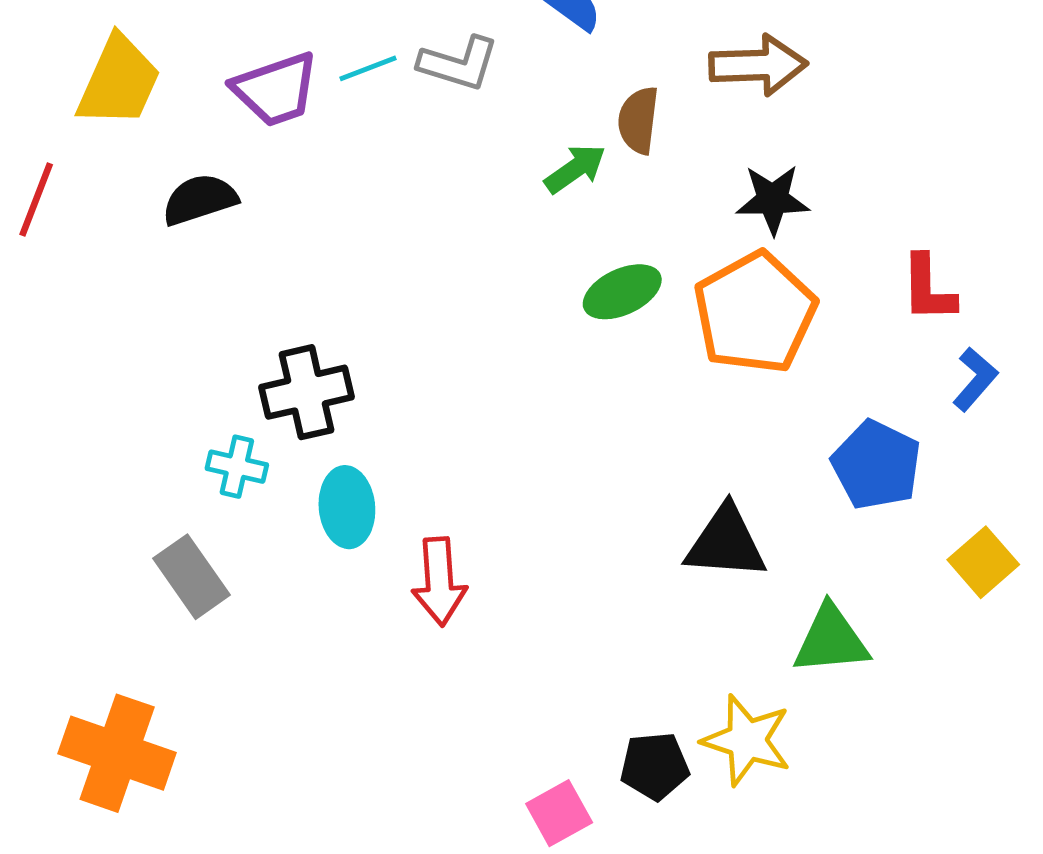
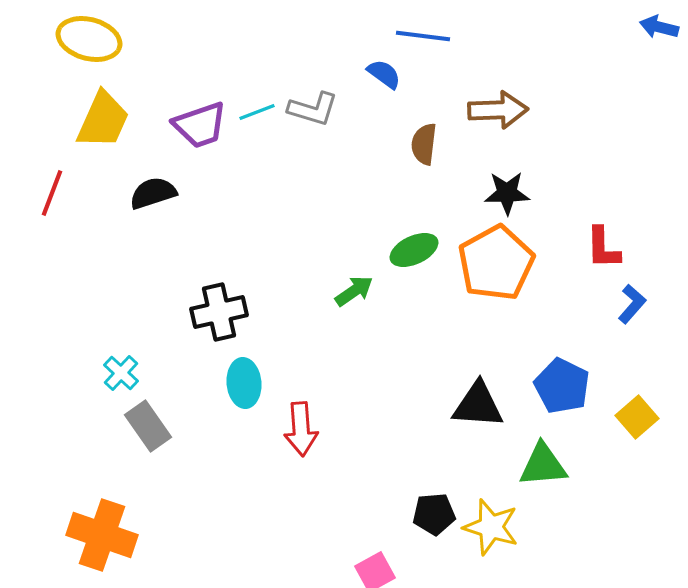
green arrow: (575, 169) -> (354, 291), moved
blue pentagon: (876, 465) -> (562, 386), moved
cyan cross: (237, 467) -> (121, 373), moved, turned 30
black pentagon: (655, 766) -> (434, 514), moved

